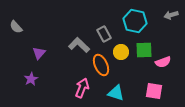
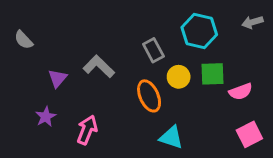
gray L-shape: (79, 45) -> (99, 66), moved
pink arrow: (82, 88) -> (87, 130), moved
pink square: (154, 91) -> (249, 134), moved, turned -36

